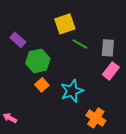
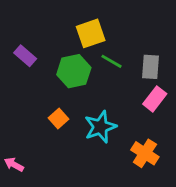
green hexagon: (38, 61) -> (74, 71), moved
orange cross: (96, 118) -> (145, 153), moved

